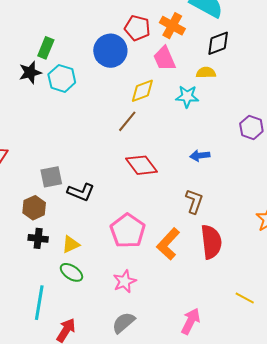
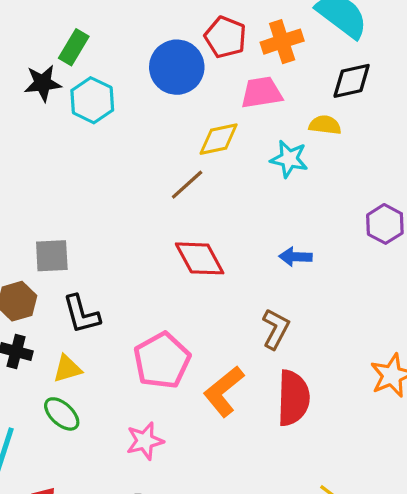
orange cross: (172, 26) -> (282, 42), turned 35
pink trapezoid: (164, 59) -> (262, 93), turned 96
black L-shape: (81, 192) -> (81, 314), moved, turned 44

